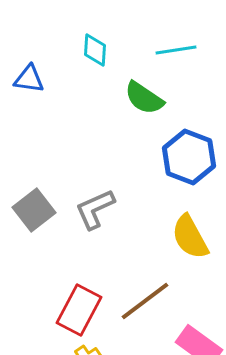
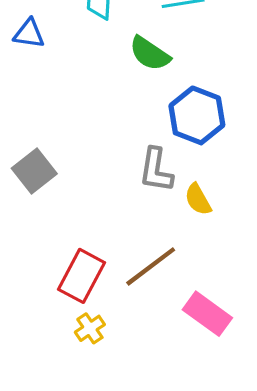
gray L-shape: (95, 209) -> (156, 170), moved, turned -57
yellow semicircle: (190, 237) -> (198, 199), size x0.7

